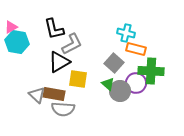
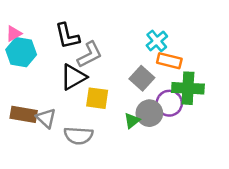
cyan cross: (126, 33) -> (157, 41), turned 36
green triangle: (108, 84) -> (132, 121), moved, turned 40
brown rectangle: (54, 94) -> (24, 114), moved

